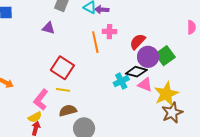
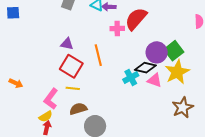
purple triangle: (48, 28) -> (67, 44), moved
orange line: (95, 42) -> (98, 55), moved
red semicircle: (138, 42) -> (136, 19), moved, size x1.4
yellow star: (166, 94) -> (177, 72), moved

